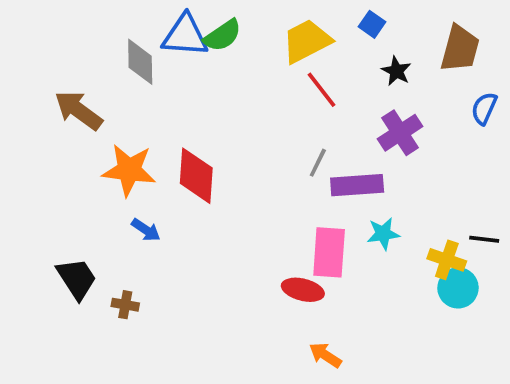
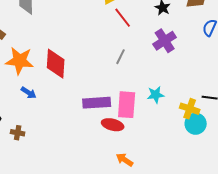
purple rectangle: (357, 185) -> (97, 103), moved

